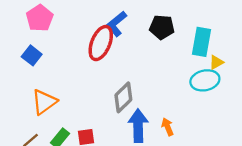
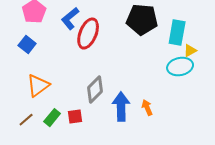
blue L-shape: (117, 24) -> (70, 19), moved
black pentagon: (162, 27) -> (142, 20), size x1.4
gray diamond: (123, 97) -> (95, 90), moved

